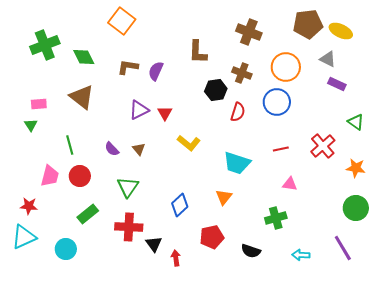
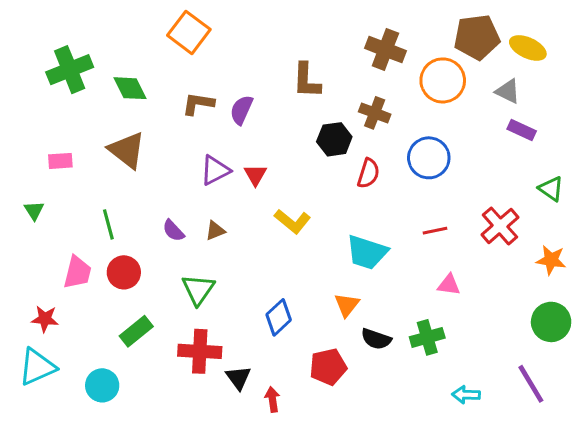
orange circle: (286, 67) -> (443, 80), moved
green triangle: (31, 125) -> (34, 210), moved
brown triangle: (139, 149) -> (215, 231), turned 48
black semicircle: (251, 251) -> (376, 339), moved

